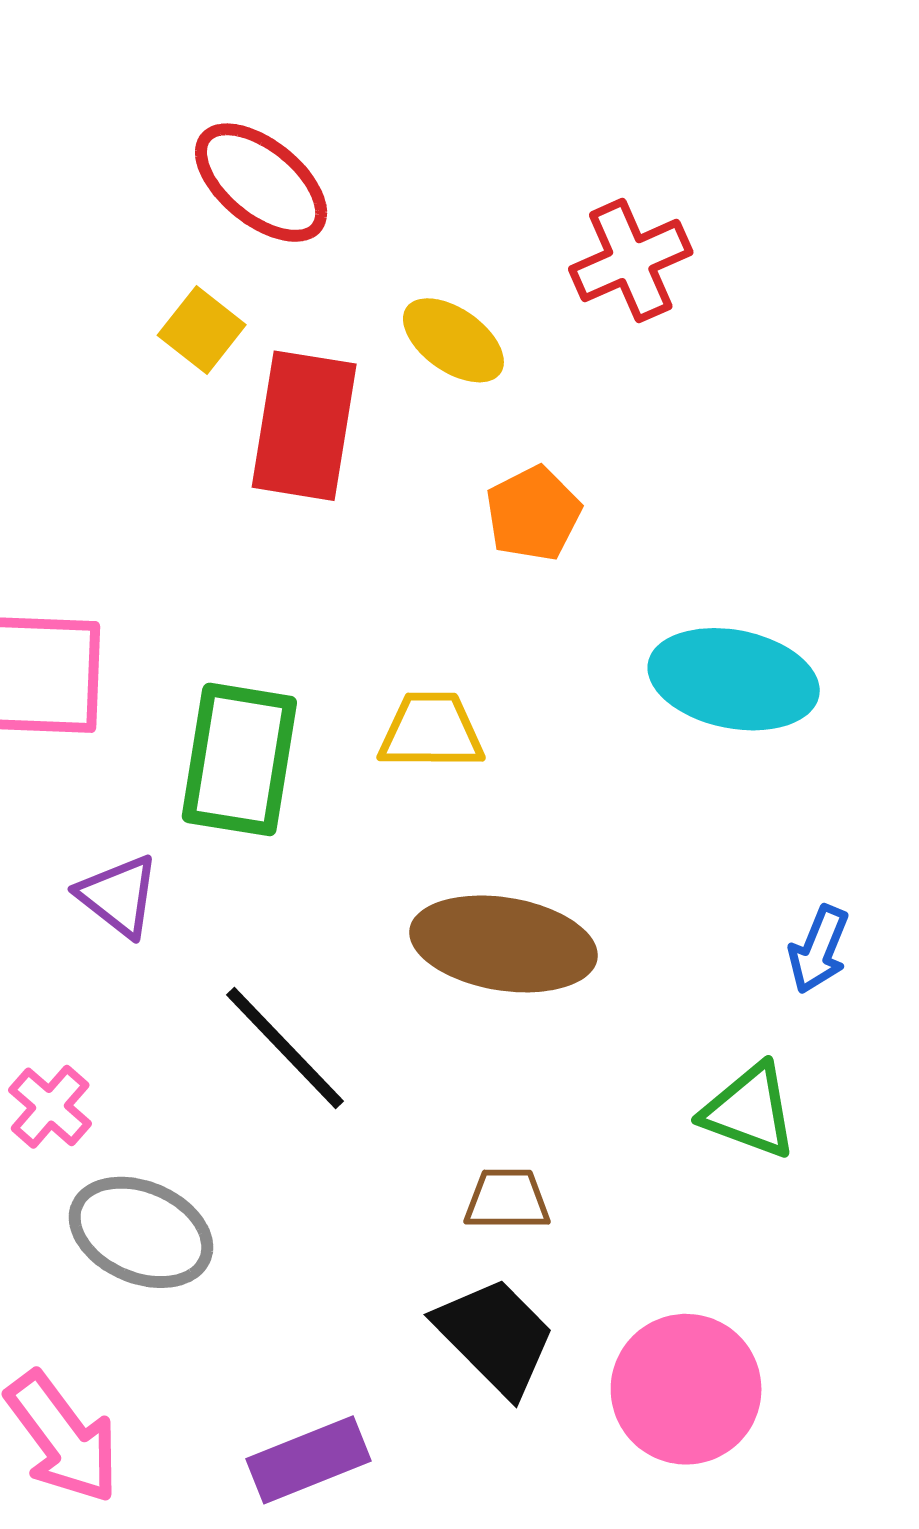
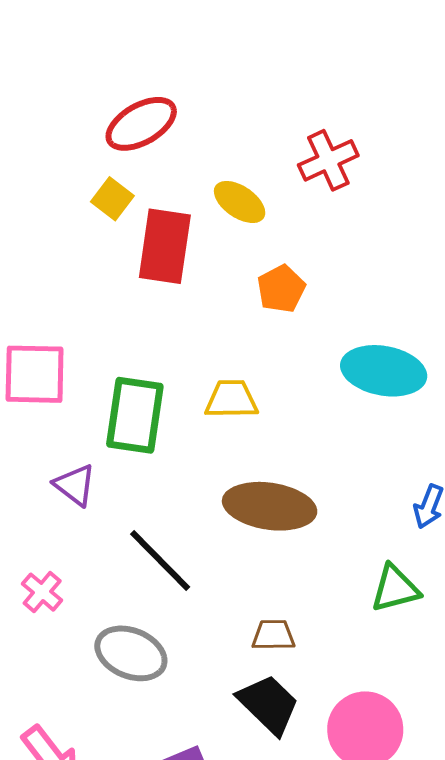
red ellipse: (261, 183) -> (141, 124), turned -68
green triangle: (750, 1111) -> (395, 589), turned -34
gray ellipse: (141, 1232) -> (131, 653), moved

